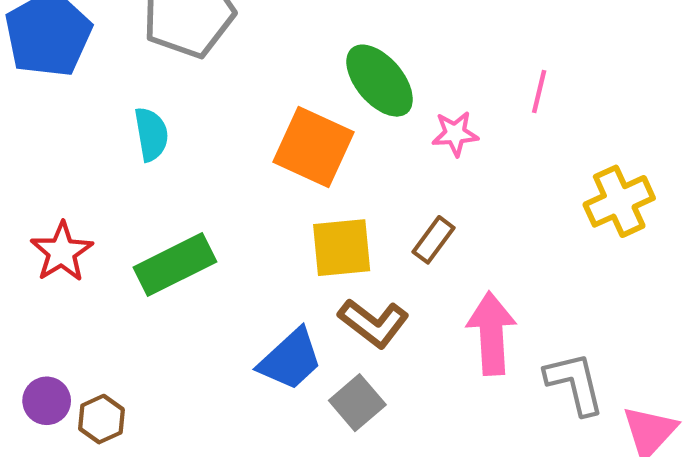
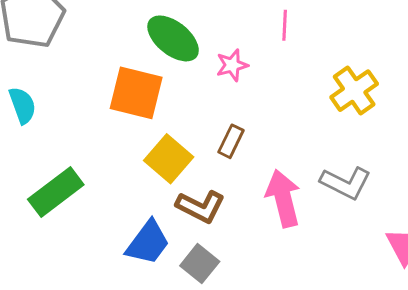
yellow square: (342, 248) -> (169, 159), turned -33
gray L-shape: (575, 383) -> (346, 183), moved, turned 141

